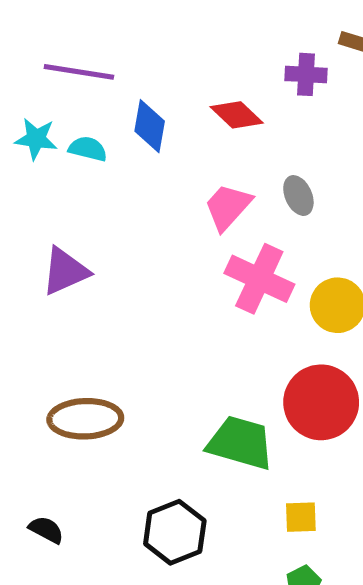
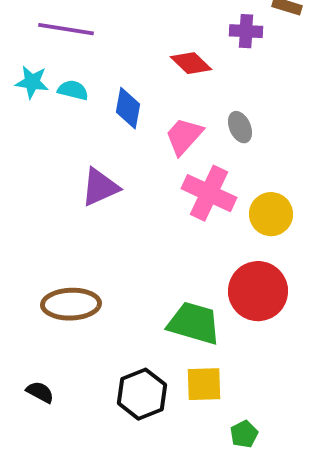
blue diamond: (150, 126) -> (128, 108), moved
purple triangle: (65, 271) -> (100, 187), moved
yellow square: (301, 517) -> (204, 384), moved, size x1.4

